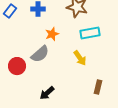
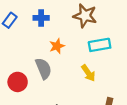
gray semicircle: (40, 54) -> (43, 69), turned -72

